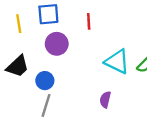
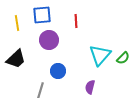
cyan triangle: (117, 62) -> (100, 55), turned 45
blue circle: (45, 81) -> (58, 71), moved

